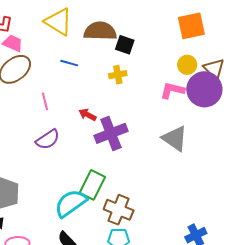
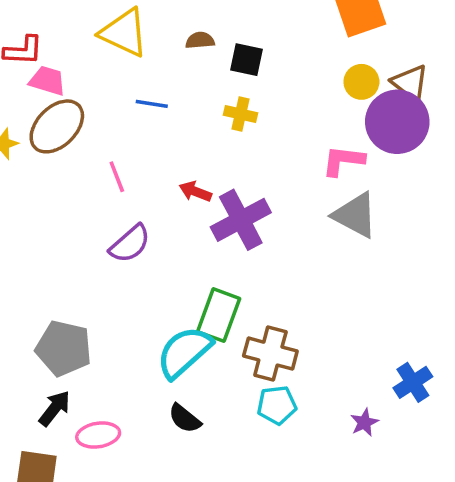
brown semicircle: (100, 31) -> (200, 40), size x0.5
yellow cross: (118, 75) -> (240, 114), turned 30
pink L-shape: (172, 90) -> (343, 161), moved

